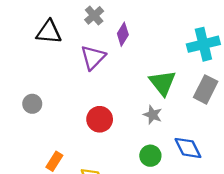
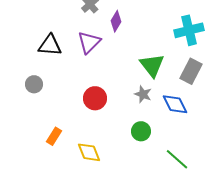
black triangle: (49, 32) -> (50, 45), moved
blue diamond: (188, 148) -> (175, 104), moved

